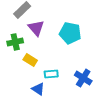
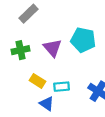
purple triangle: (36, 28) -> (52, 48), moved
yellow rectangle: (30, 60) -> (38, 81), moved

